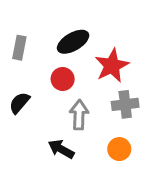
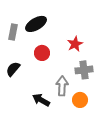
black ellipse: (73, 42) -> (36, 24), moved
red star: (112, 66) -> (75, 44), size x0.7
gray arrow: (79, 115) -> (62, 86), moved

